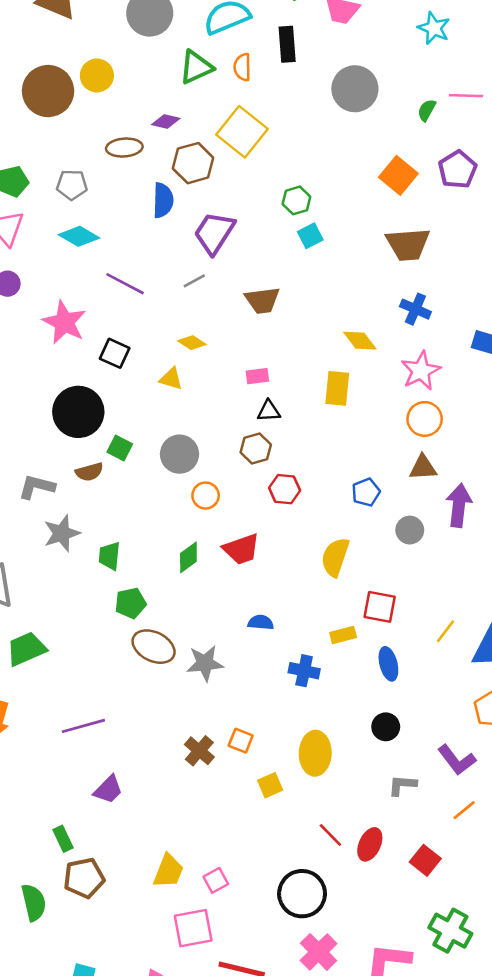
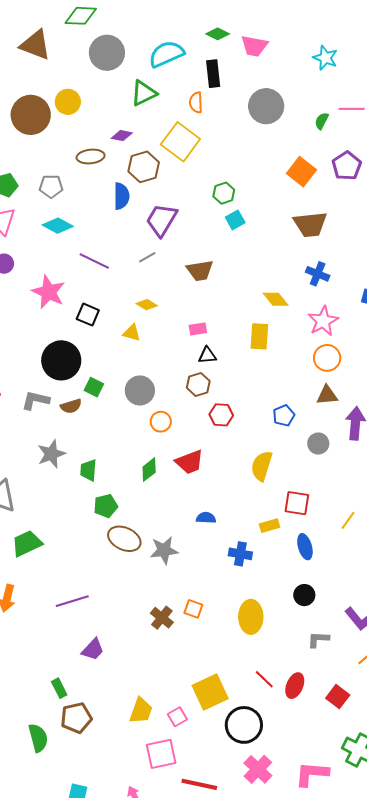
orange semicircle: (242, 67) -> (196, 102), moved
gray L-shape: (37, 487) -> (36, 400), moved
yellow square: (270, 785) -> (210, 692), moved, size x1.8

